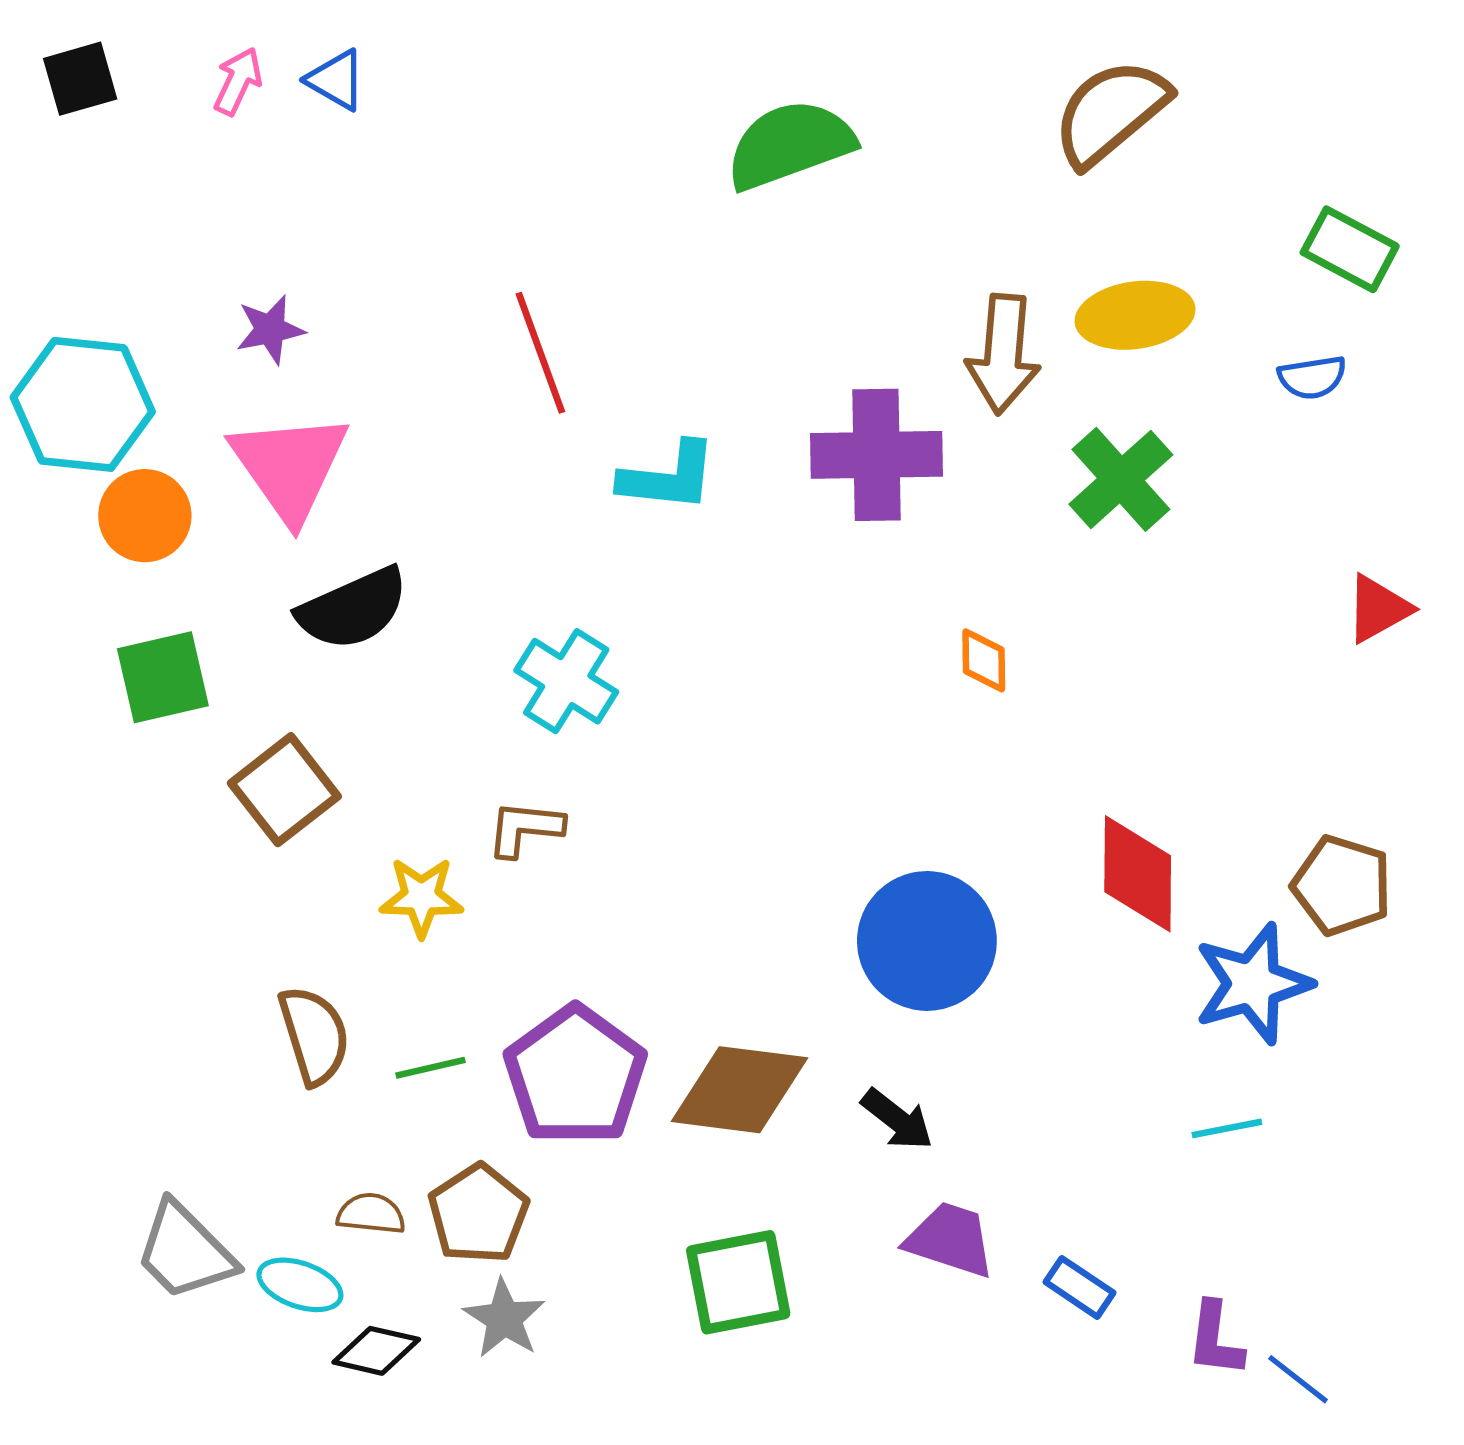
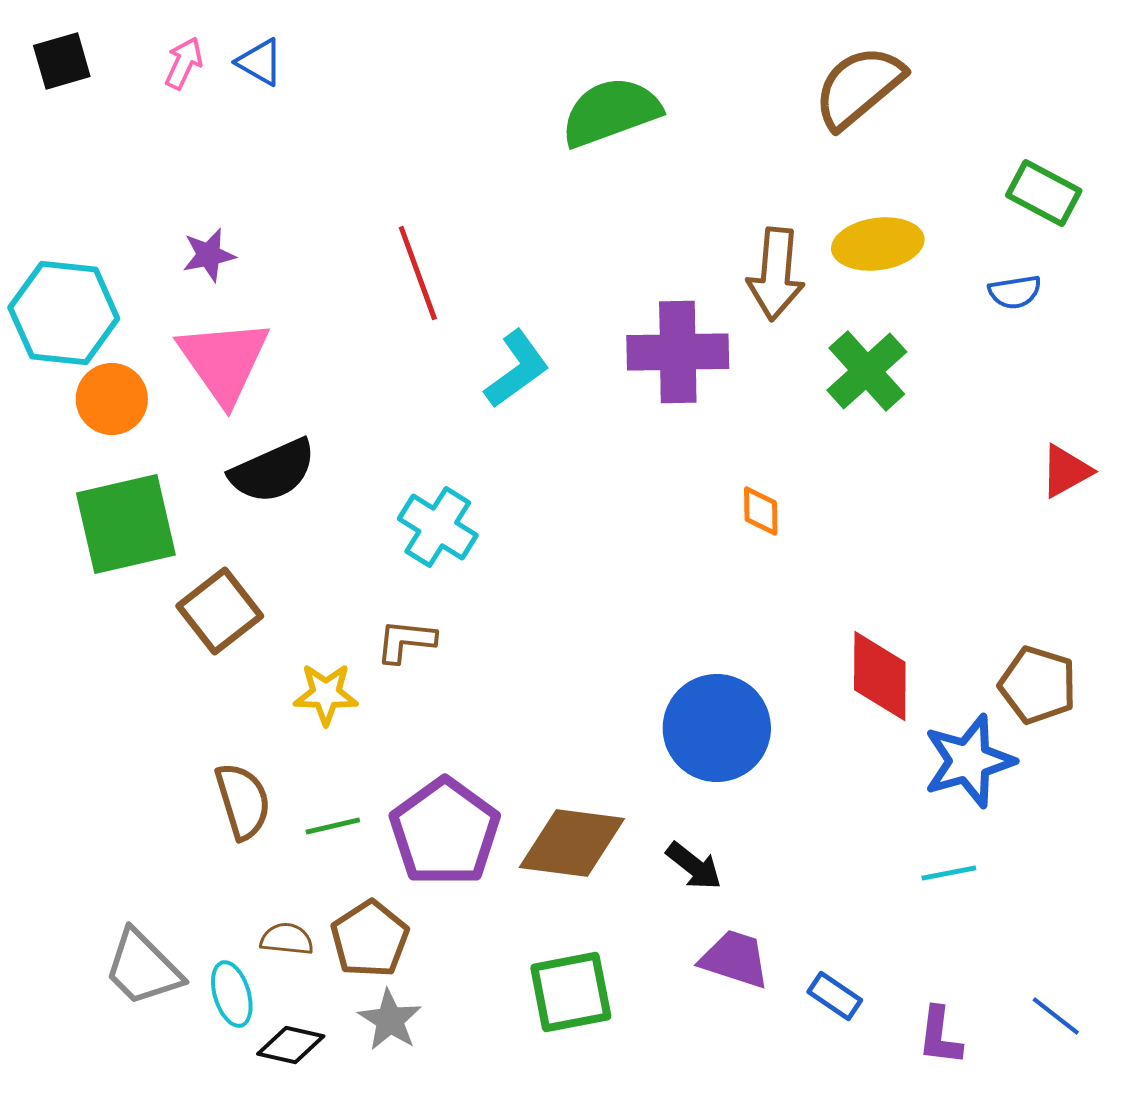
cyan L-shape: (668, 477) -> (517, 369), turned -42
green square: (163, 677) -> (126, 524), size x1.4
cyan ellipse: (300, 1285) -> (232, 994), turned 54
blue line: (1298, 1379) -> (1056, 1016), moved

